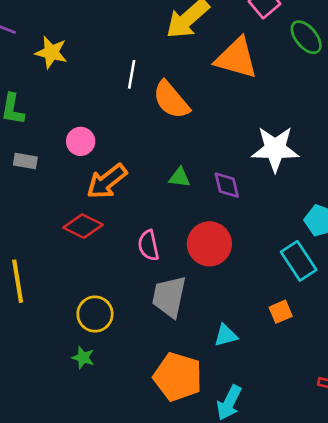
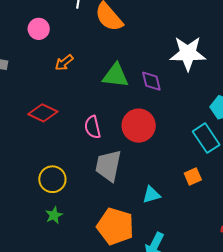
pink circle: (81, 141) -> (39, 29), moved
green triangle: (179, 178) -> (116, 76), size x1.6
orange arrow: (107, 181) -> (64, 63), moved, size x0.6
green star: (83, 358) -> (54, 215), moved, turned 30

